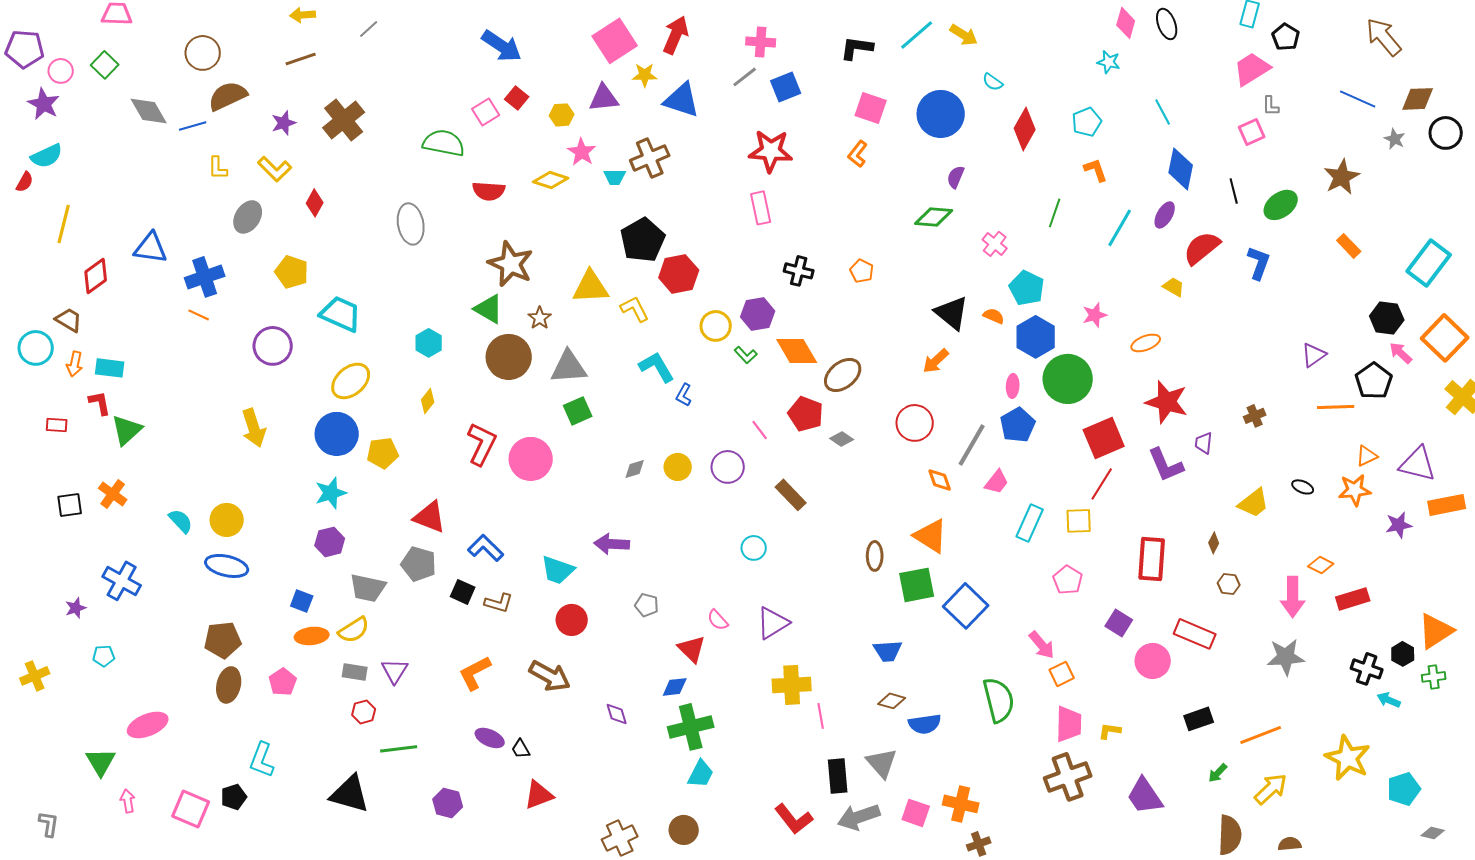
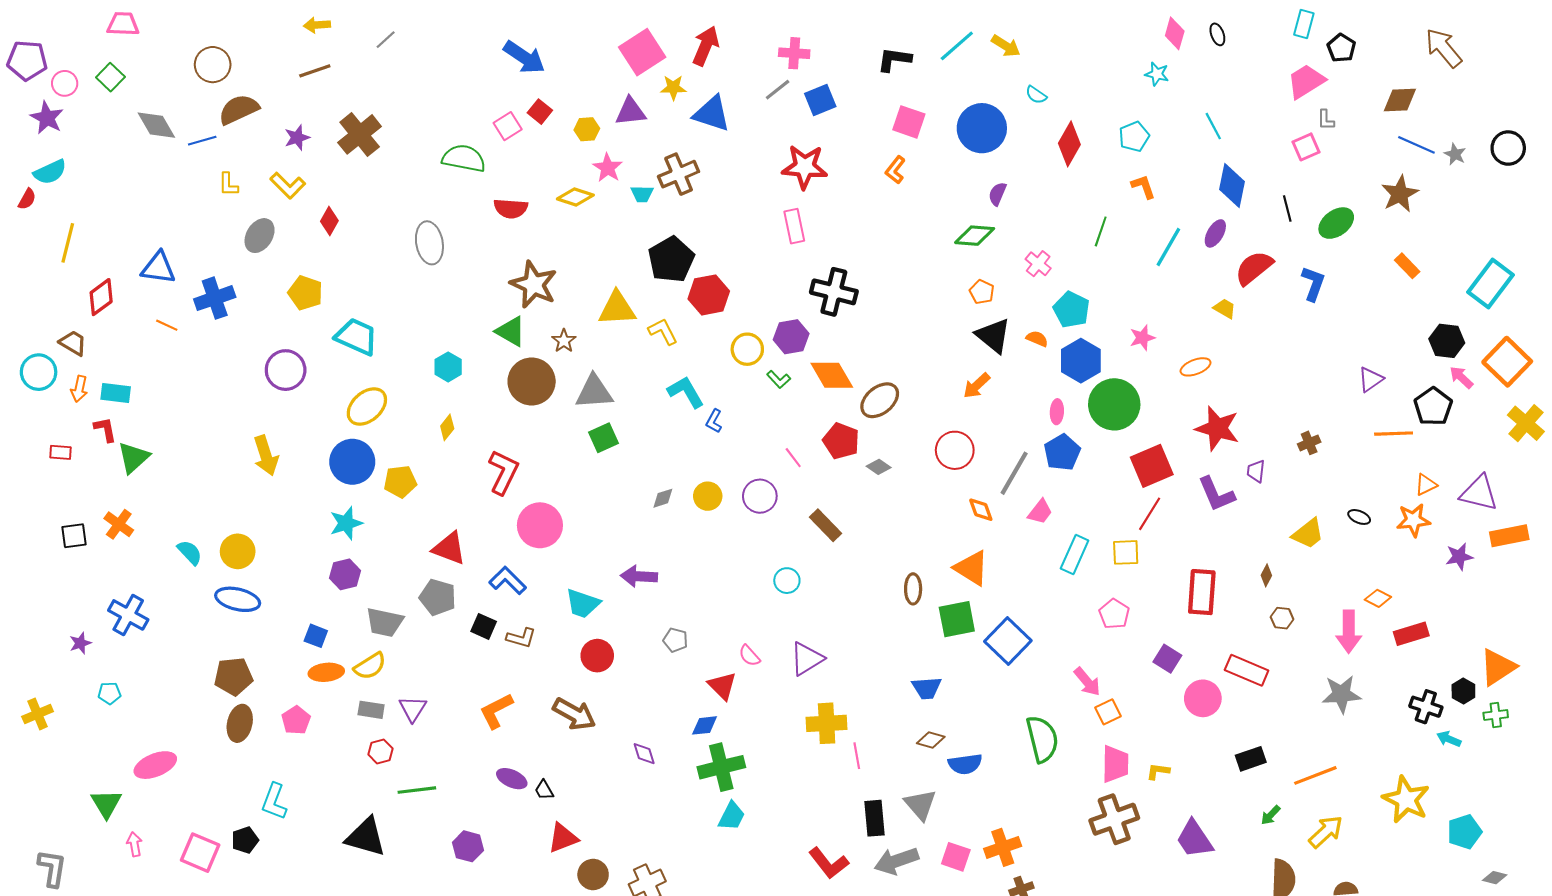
black ellipse: (1167, 24) -> (1217, 34), size x0.7
blue line: (1358, 99) -> (1416, 145), moved
brown diamond: (1418, 99) -> (1400, 100), moved
black cross: (799, 271) -> (834, 292), size x1.5
orange pentagon: (862, 271) -> (982, 292), moved
orange line: (199, 315) -> (167, 325), moved
pink circle: (531, 459) -> (540, 525), moved
orange cross: (961, 804) -> (1003, 847), turned -32
gray L-shape: (49, 824) -> (52, 868), size x1.4
brown circle: (684, 830) -> (593, 874), moved

